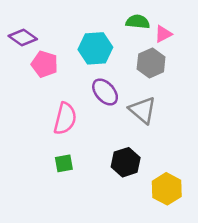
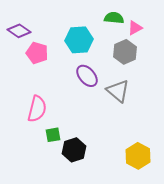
pink semicircle: (65, 119) -> (37, 109), moved
black hexagon: (126, 162) -> (74, 150), moved

